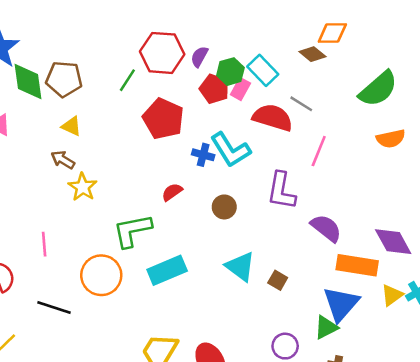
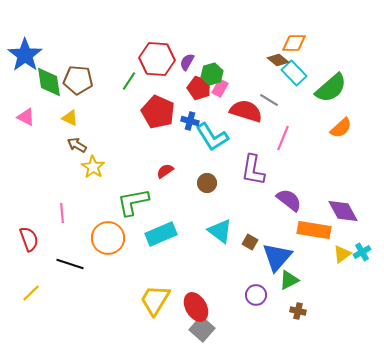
cyan rectangle: (263, 70) -> (294, 73), moved
yellow triangle: (71, 126) -> (70, 118), moved
orange semicircle: (391, 139) -> (341, 128), turned -30
blue cross: (203, 155) -> (190, 121), moved
blue triangle: (341, 304) -> (277, 257), moved

